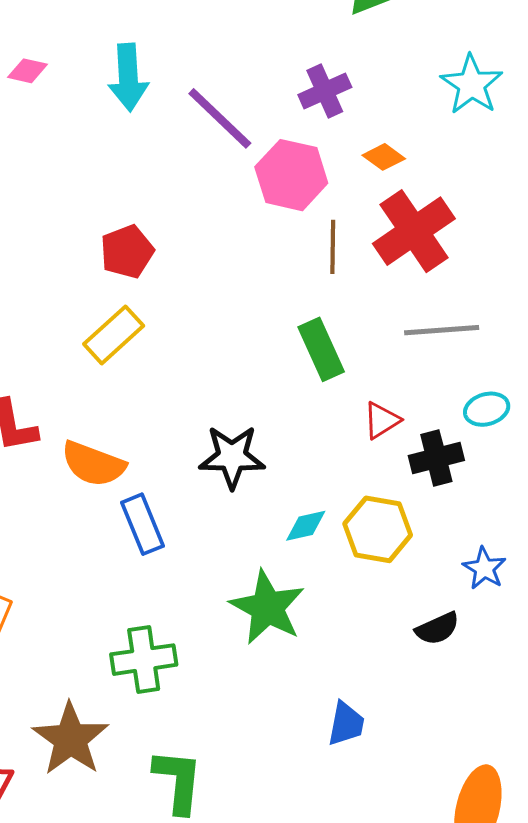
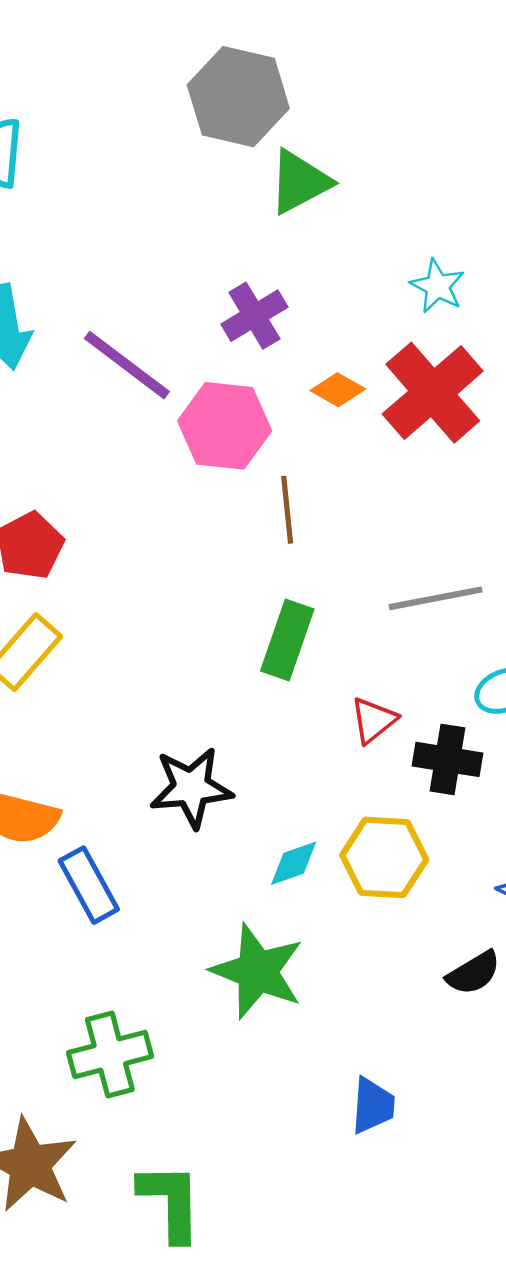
cyan star: (472, 85) -> (437, 286), size x0.7
red cross: (414, 231) -> (433, 393), moved
green rectangle: (321, 349) -> (287, 640), turned 50
black cross: (436, 458) -> (448, 759), turned 30

